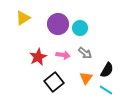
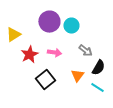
yellow triangle: (23, 18) -> (13, 35), moved
gray arrow: (85, 53) -> (85, 51), moved

